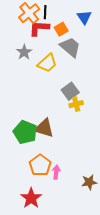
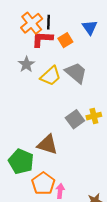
gray trapezoid: (70, 47) -> (76, 73), moved
gray square: (70, 91) -> (75, 119), moved
yellow cross: (76, 104) -> (94, 116), moved
green pentagon: (25, 132) -> (21, 161), moved

